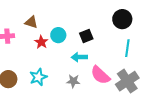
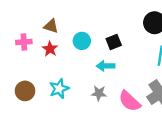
red star: (41, 42) -> (50, 49), moved
pink semicircle: (100, 75) -> (130, 101), moved

